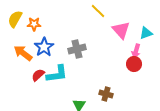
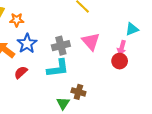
pink triangle: (121, 30) -> (91, 41), moved
cyan L-shape: (57, 74) -> (58, 68), moved
brown cross: (106, 94) -> (78, 92), moved

